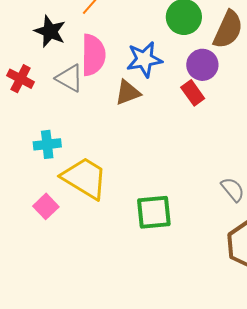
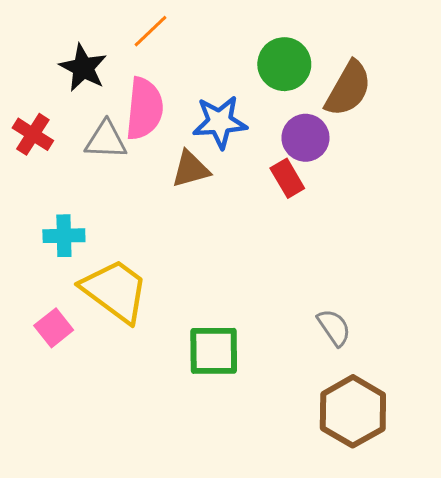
gray triangle: (70, 78) -> (106, 140), turned -32

